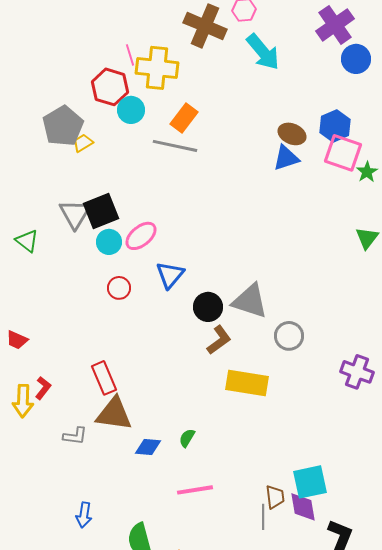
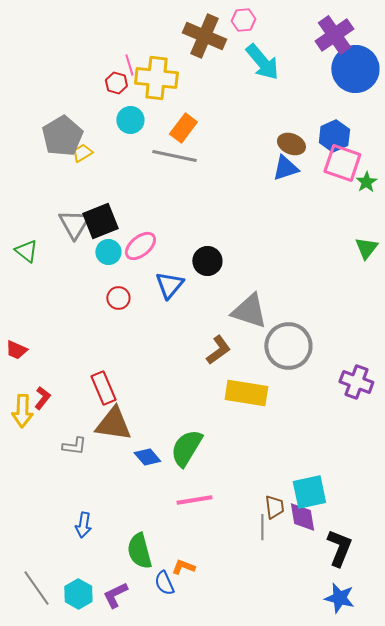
blue circle: (356, 59) -> (355, 69), size x1.6
red hexagon: (110, 87) -> (116, 83), moved, size x0.6
black circle: (208, 307) -> (207, 261), moved
gray circle: (289, 336) -> (288, 346), size x1.6
green semicircle: (187, 438) -> (186, 448), size x2.0
blue diamond: (148, 447) -> (147, 457), turned 44

